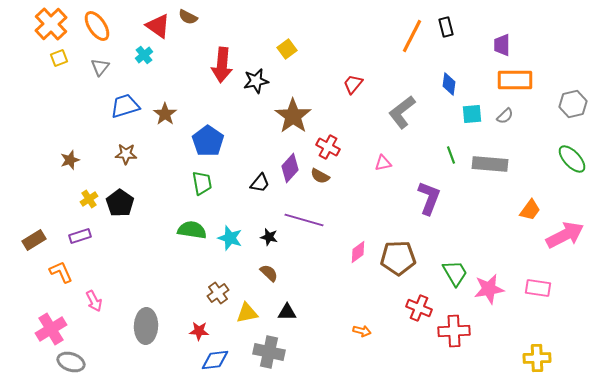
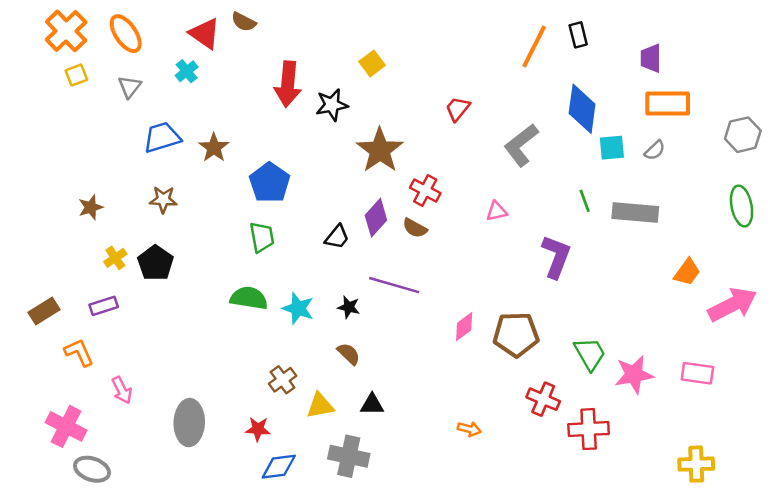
blue diamond: (449, 84) -> (582, 109), size x1.6
green ellipse: (572, 159) -> (742, 206), turned 32
pink cross: (51, 329) -> (66, 426), turned -32

